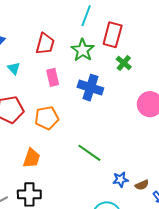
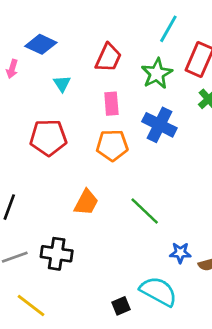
orange pentagon: (47, 118) -> (112, 145), moved
orange trapezoid: (32, 158) -> (86, 202), moved

